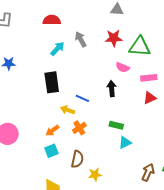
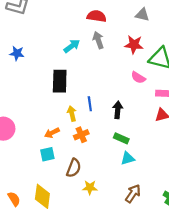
red semicircle: (52, 20) -> (97, 16), moved
black arrow: (112, 89) -> (118, 110), moved
blue line: (82, 98) -> (90, 104), turned 48
yellow arrow: (68, 110) -> (72, 113), turned 48
brown arrow: (148, 172) -> (133, 194), moved

